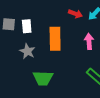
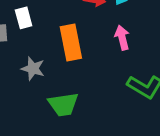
white rectangle: (27, 26) -> (24, 18), moved

